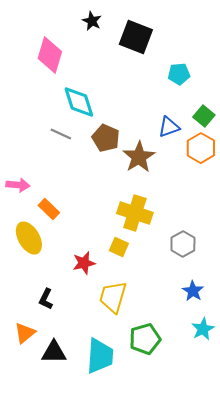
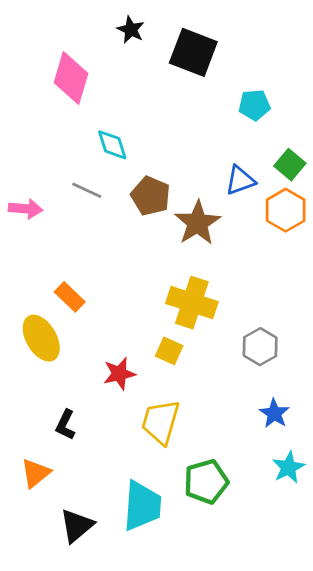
cyan diamond: (79, 102) -> (112, 145), size x0.7
pink arrow: (18, 185) -> (26, 209), moved
black triangle: (54, 352) -> (77, 526), moved, turned -40

